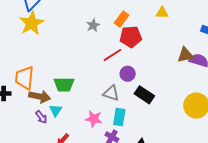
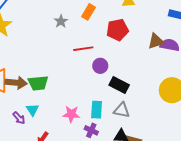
red pentagon: (131, 37) -> (117, 30), moved
red line: (112, 55) -> (83, 49), turned 30
gray triangle: (111, 93) -> (122, 110), moved
brown arrow: (40, 97) -> (16, 83), moved

